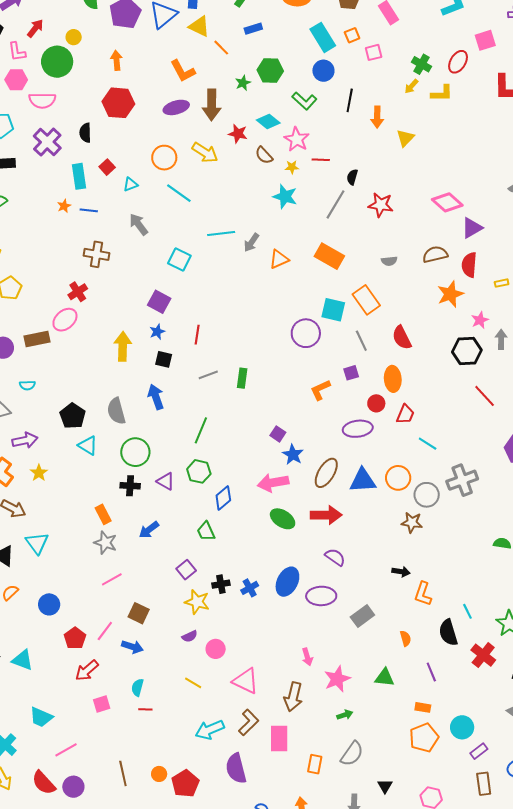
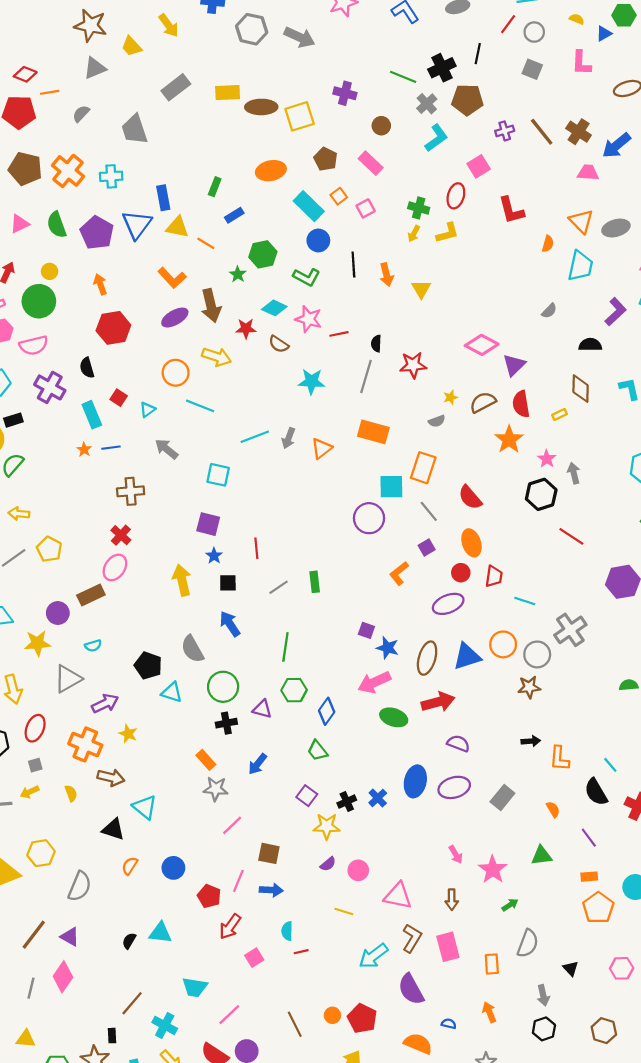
yellow star: (292, 167) -> (451, 397), moved
orange rectangle: (366, 300) -> (423, 468), turned 68
brown arrow: (293, 697) -> (452, 900), size x0.7

